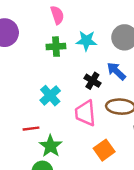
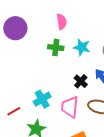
cyan cross: (50, 96) -> (42, 99), moved
red line: (31, 129) -> (14, 111), moved, turned -32

